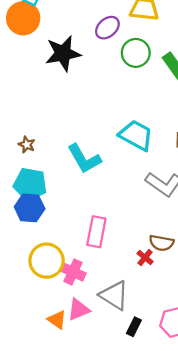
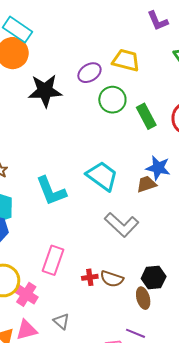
red cross: (145, 258) -> (90, 277), moved, turned 35
gray triangle: (114, 295) -> (61, 321), size x0.6

